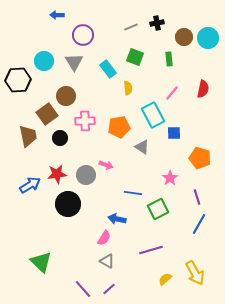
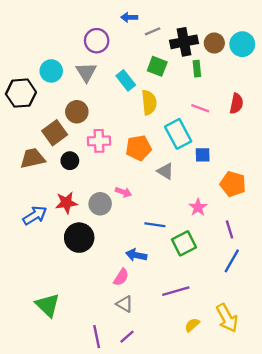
blue arrow: (57, 15) -> (129, 17), moved
black cross: (157, 23) -> (184, 42), moved, size x1.6
yellow semicircle: (128, 88) -> (149, 102), size x1.5
pink line: (172, 93) -> (200, 108), turned 70
brown trapezoid: (28, 136) -> (33, 158), turned -90
purple line: (83, 289) -> (97, 337), turned 30

